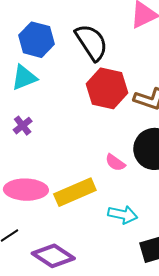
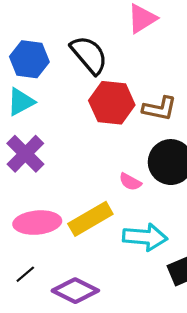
purple cross: (23, 126) -> (25, 154), size x1.8
cyan arrow: (123, 215) -> (145, 237), size x1.4

